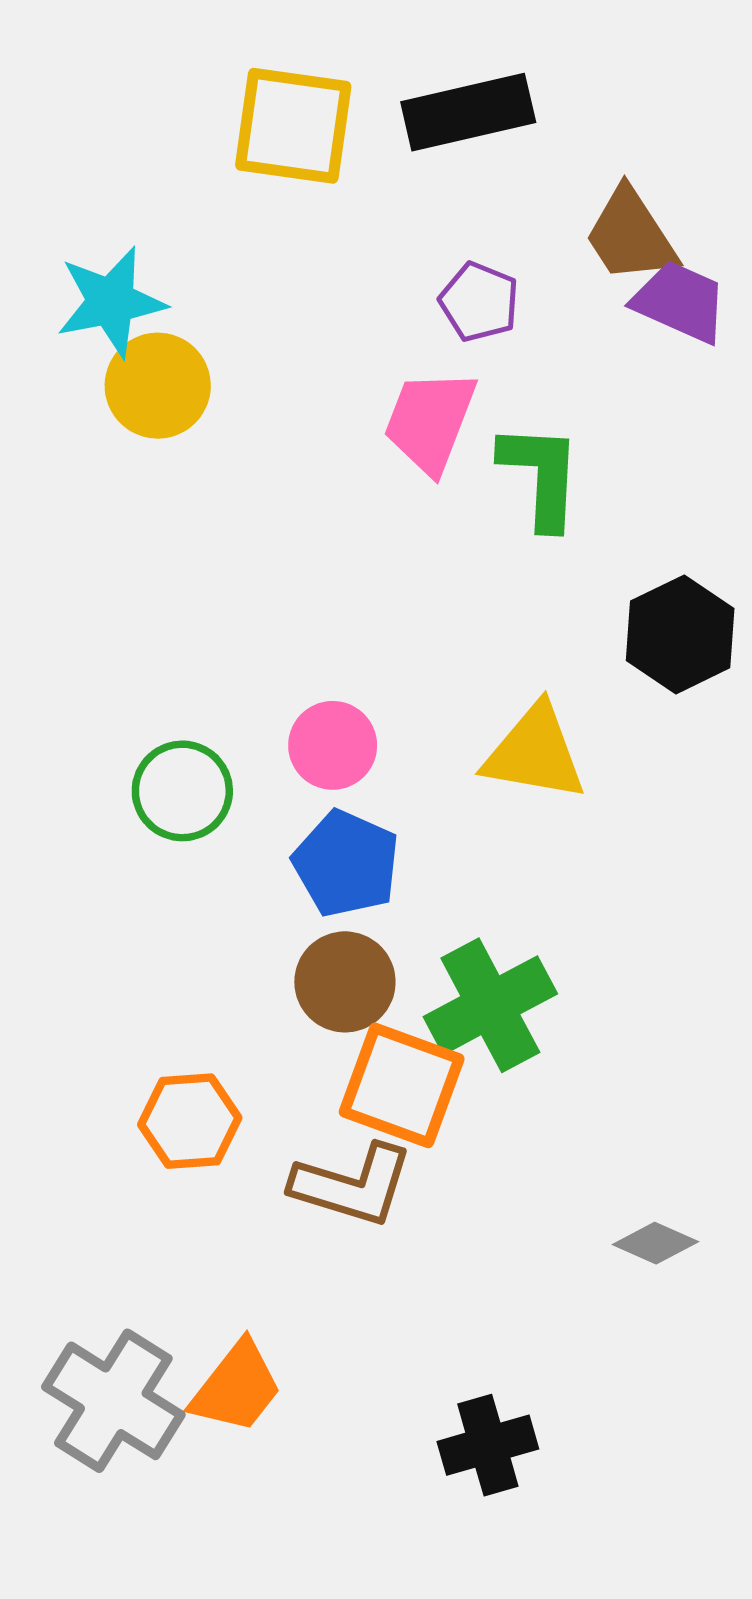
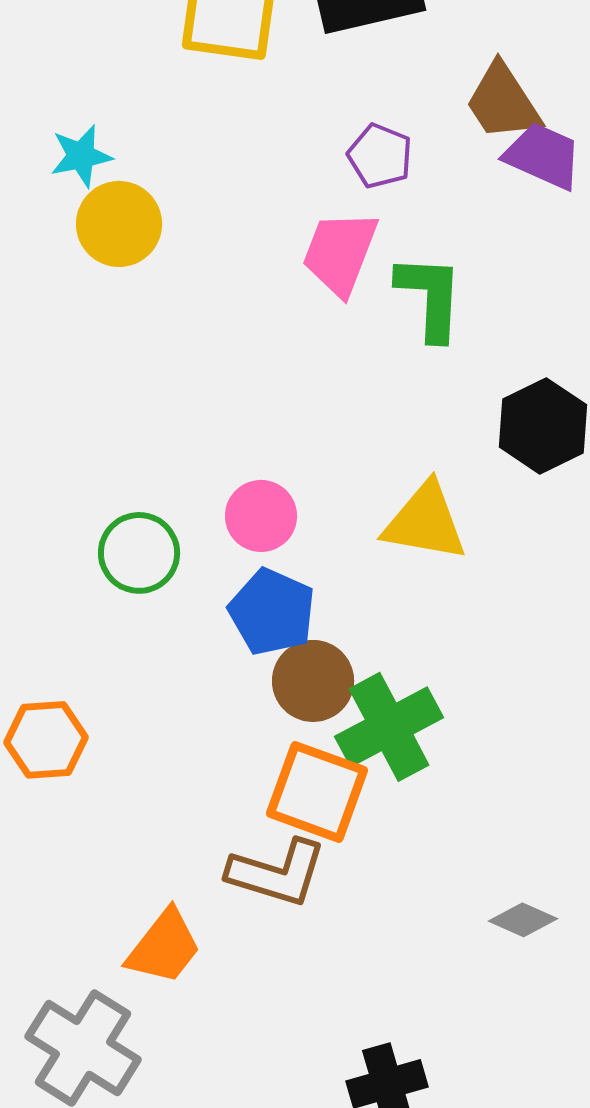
cyan star: (111, 302) -> (81, 156), size x0.7
brown circle: (345, 982) -> (313, 681), moved
orange hexagon: (190, 1121) -> (46, 740), moved
orange trapezoid: (237, 1387) -> (164, 947), moved

